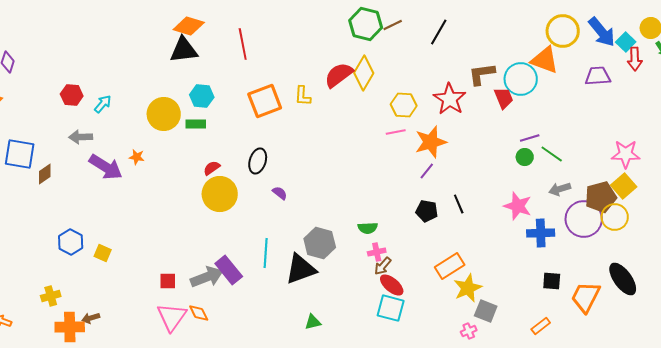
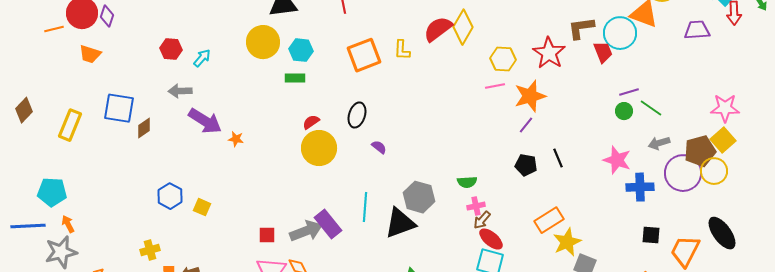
yellow circle: (164, 114) -> (263, 42), moved
orange star: (137, 157) -> (236, 139), moved

